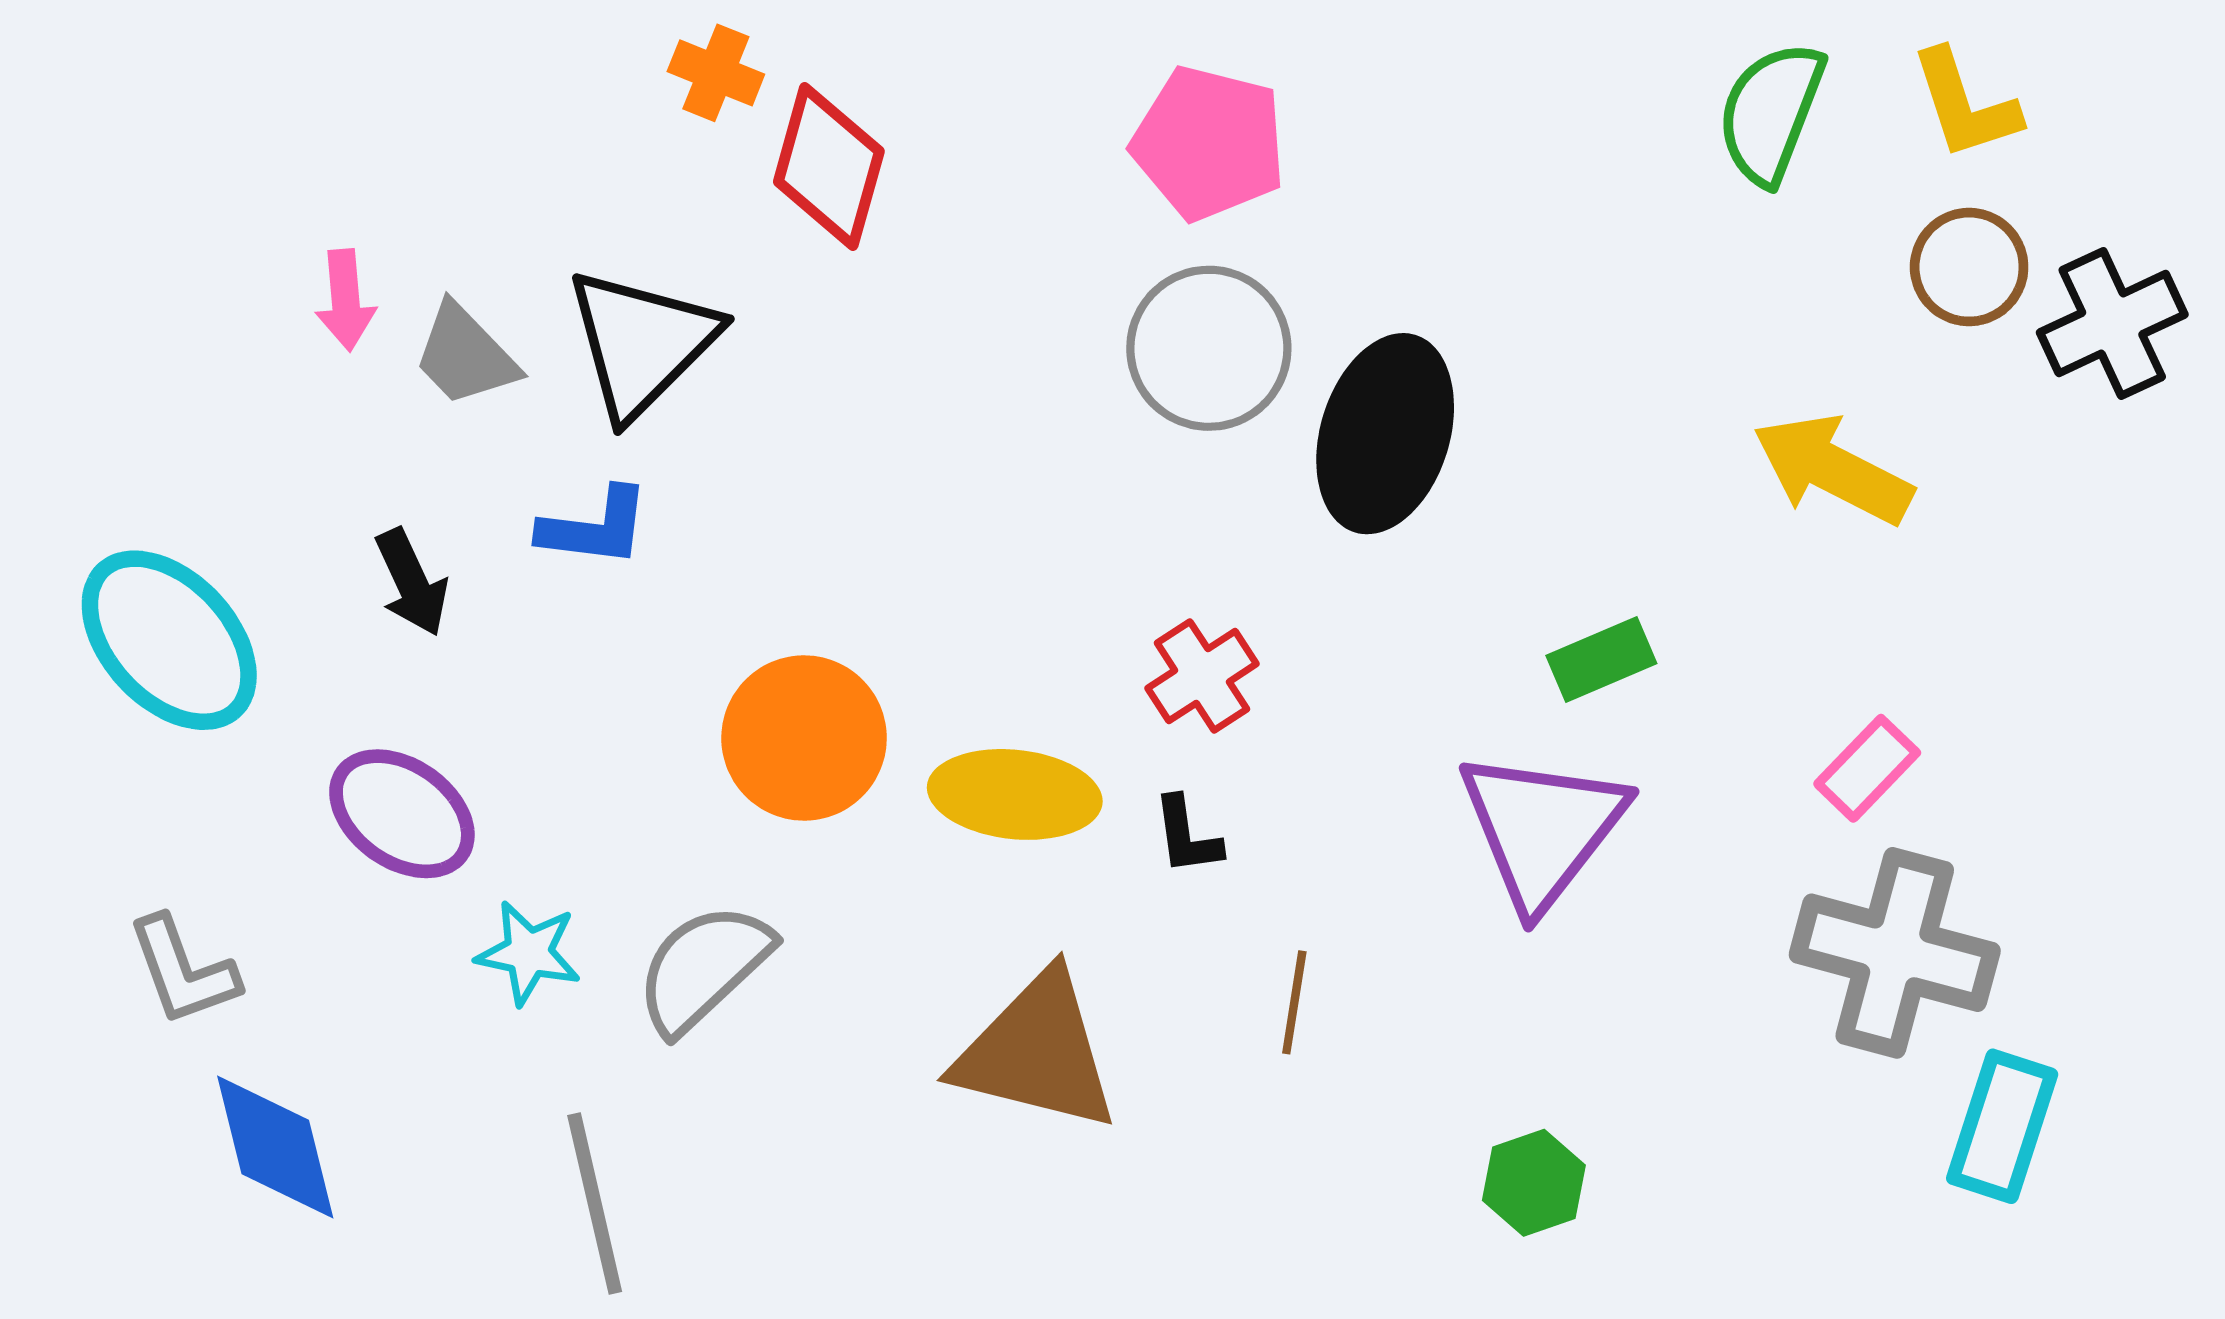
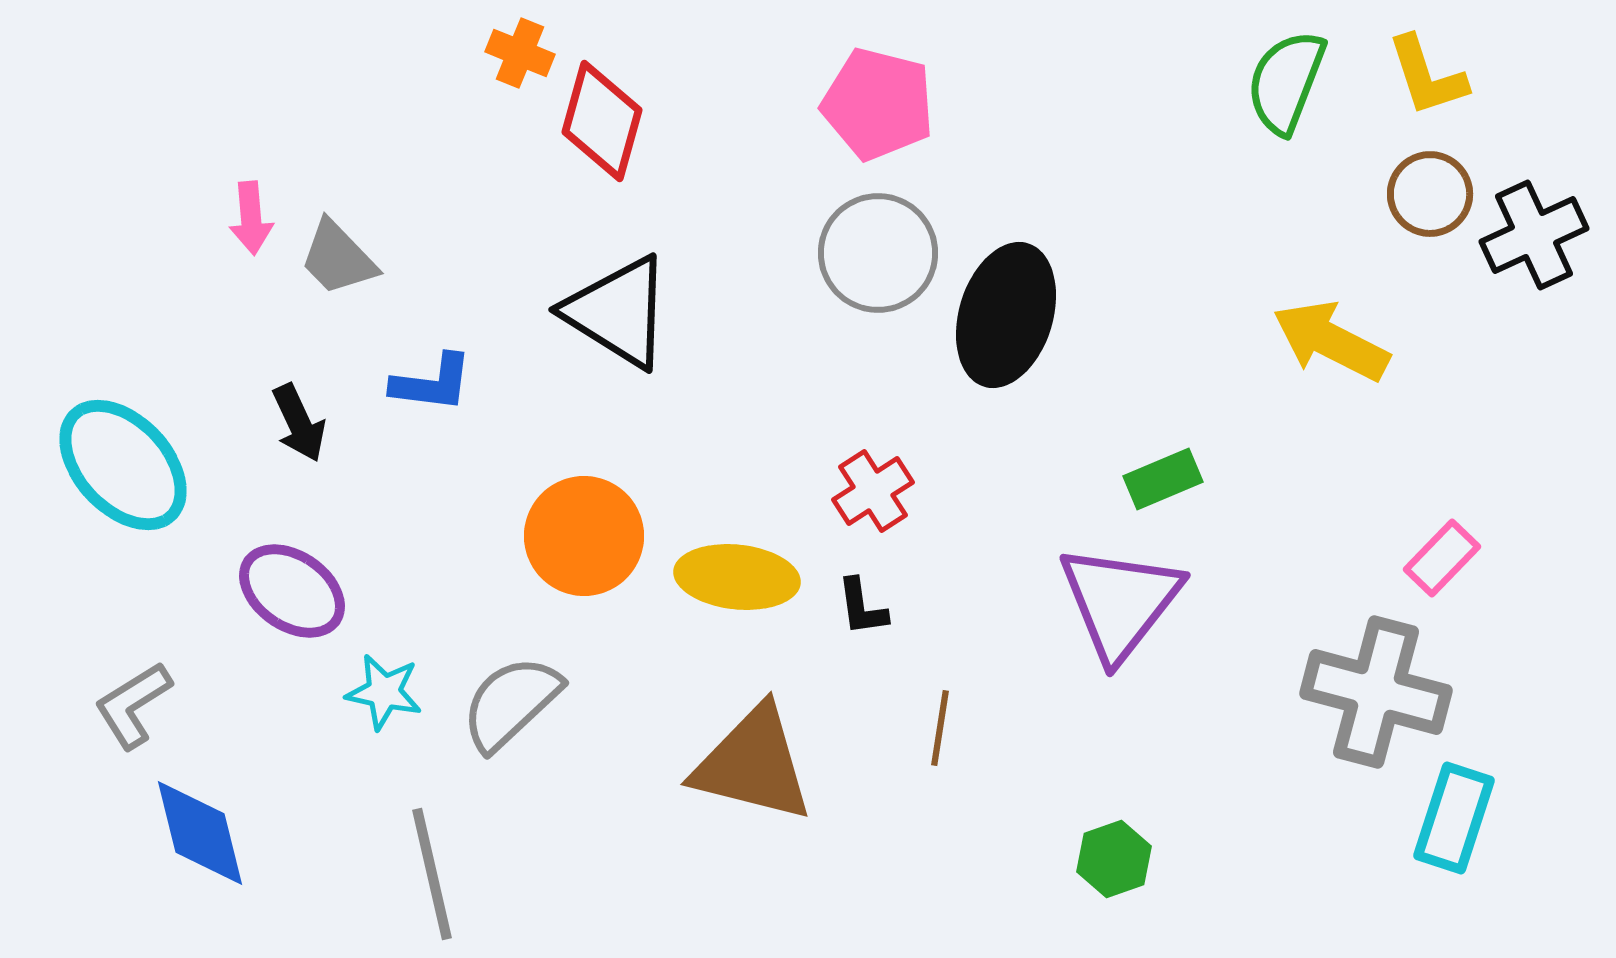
black triangle: (642, 343) -> (618, 312), moved, turned -43
pink rectangle: (1867, 768) -> (1442, 558), moved
gray L-shape: (183, 971) -> (133, 705), turned 78

